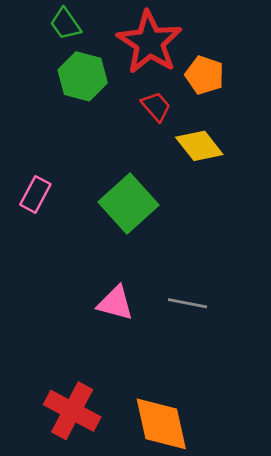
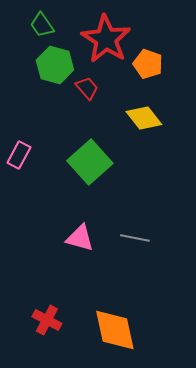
red trapezoid: (156, 107) -> (87, 88), moved
red cross: (72, 411) -> (47, 320), size x0.7

